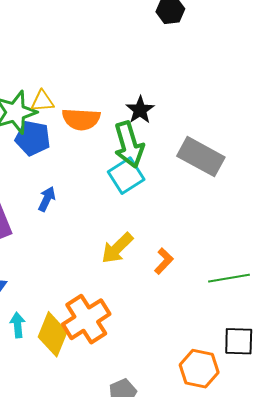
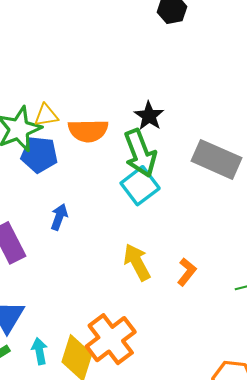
yellow arrow: (117, 248) -> (137, 262), turned 111

